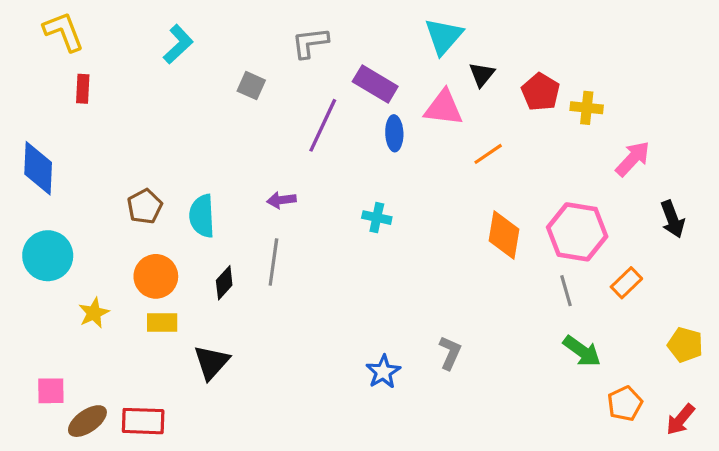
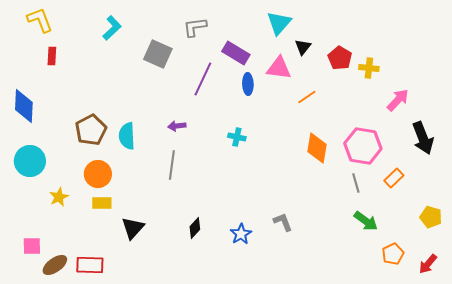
gray square: (251, 86) -> (158, 54), size x1.6
brown pentagon: (145, 206) -> (91, 130), size x1.4
black arrow: (673, 219) -> (423, 138), size x1.4
black diamond: (224, 283) -> (195, 228), moved
gray L-shape: (450, 353) -> (283, 222), turned -45

